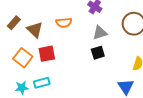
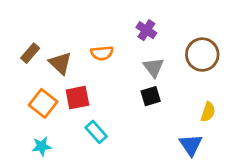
gray triangle: (100, 33) -> (153, 67), turned -49
cyan rectangle: (42, 83) -> (96, 132), moved, turned 63

